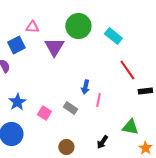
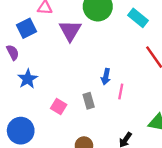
blue star: (17, 102) -> (28, 79), moved
gray rectangle: (70, 108) -> (89, 101), turned 40

